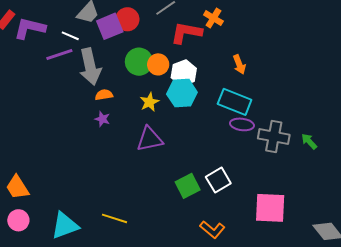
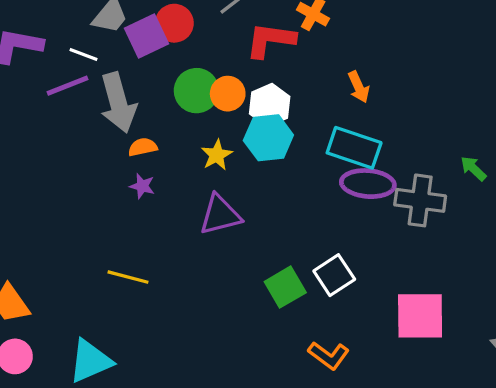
purple ellipse: (242, 124) -> (368, 184), size x1.4
green arrow: (309, 141) -> (473, 168), moved
yellow line: (114, 218) -> (128, 277), moved

